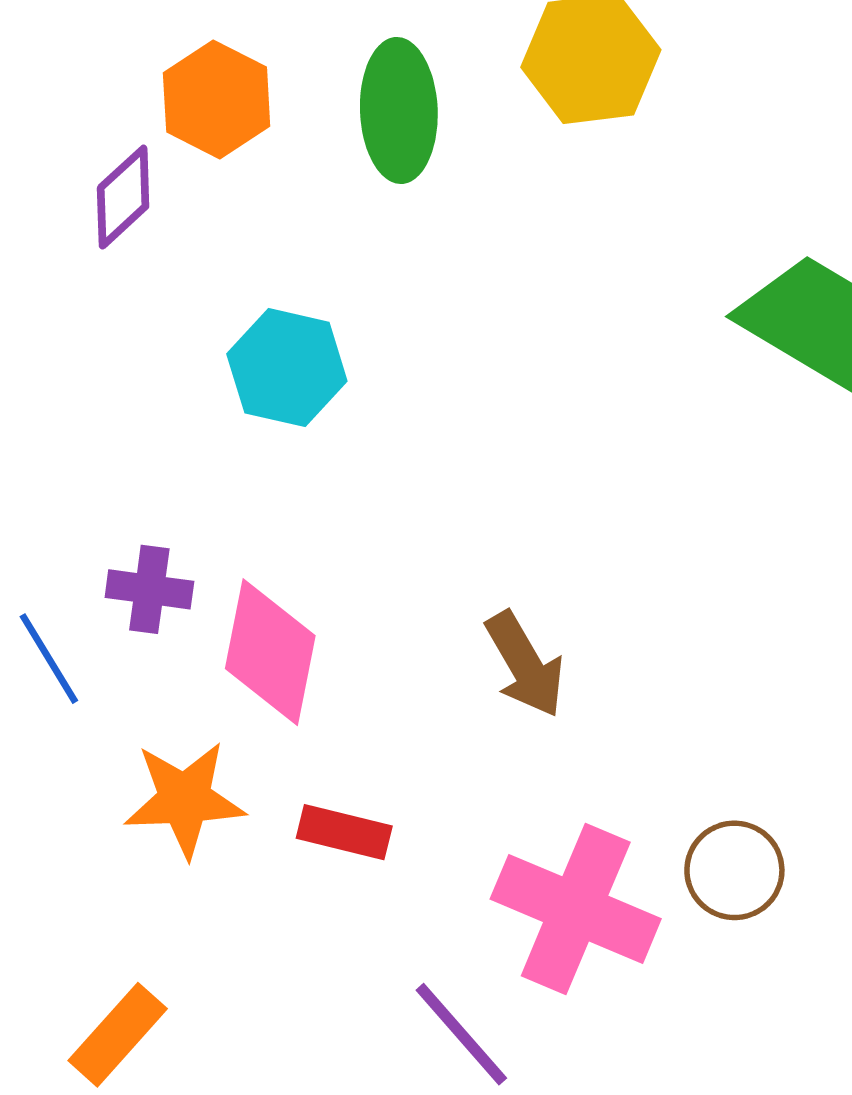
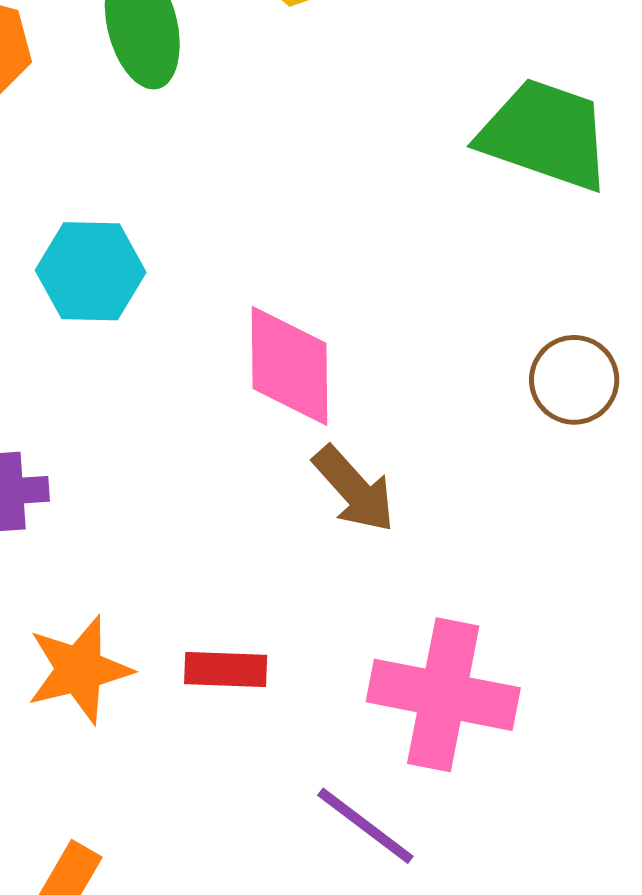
pink diamond: (270, 652) -> (290, 366), moved
brown circle: (734, 870) -> (574, 380), moved

